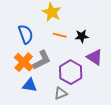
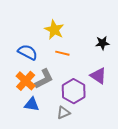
blue semicircle: (26, 34) -> (28, 52), turned -42
black star: (82, 36) -> (102, 43), moved

